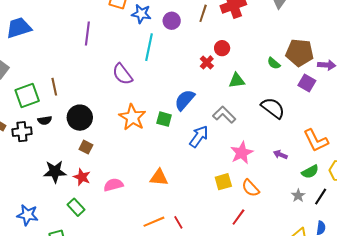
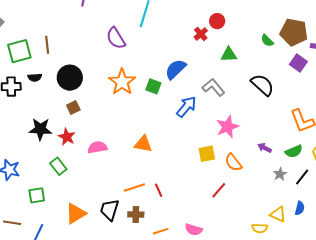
brown square: (86, 147) -> (73, 107), turned 32
purple arrow: (280, 155) -> (265, 148), moved

